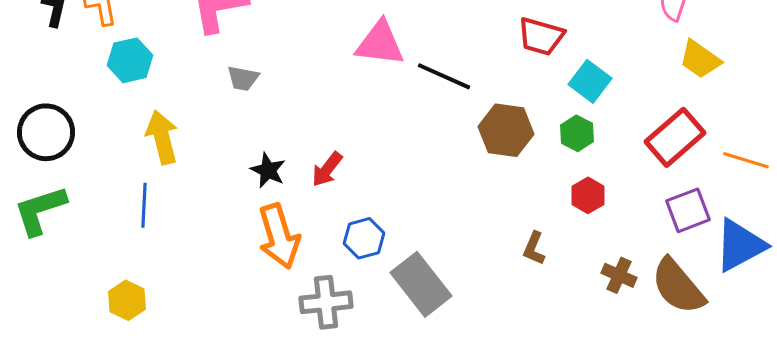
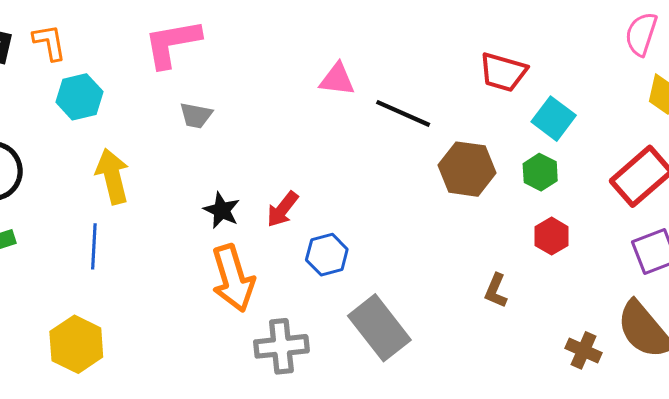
pink triangle: (380, 43) -> (337, 79), size x0.7
blue hexagon: (364, 238) -> (327, 255), moved
brown cross: (619, 275) -> (583, 350), moved
yellow hexagon: (127, 300) -> (76, 344), size x1.4

